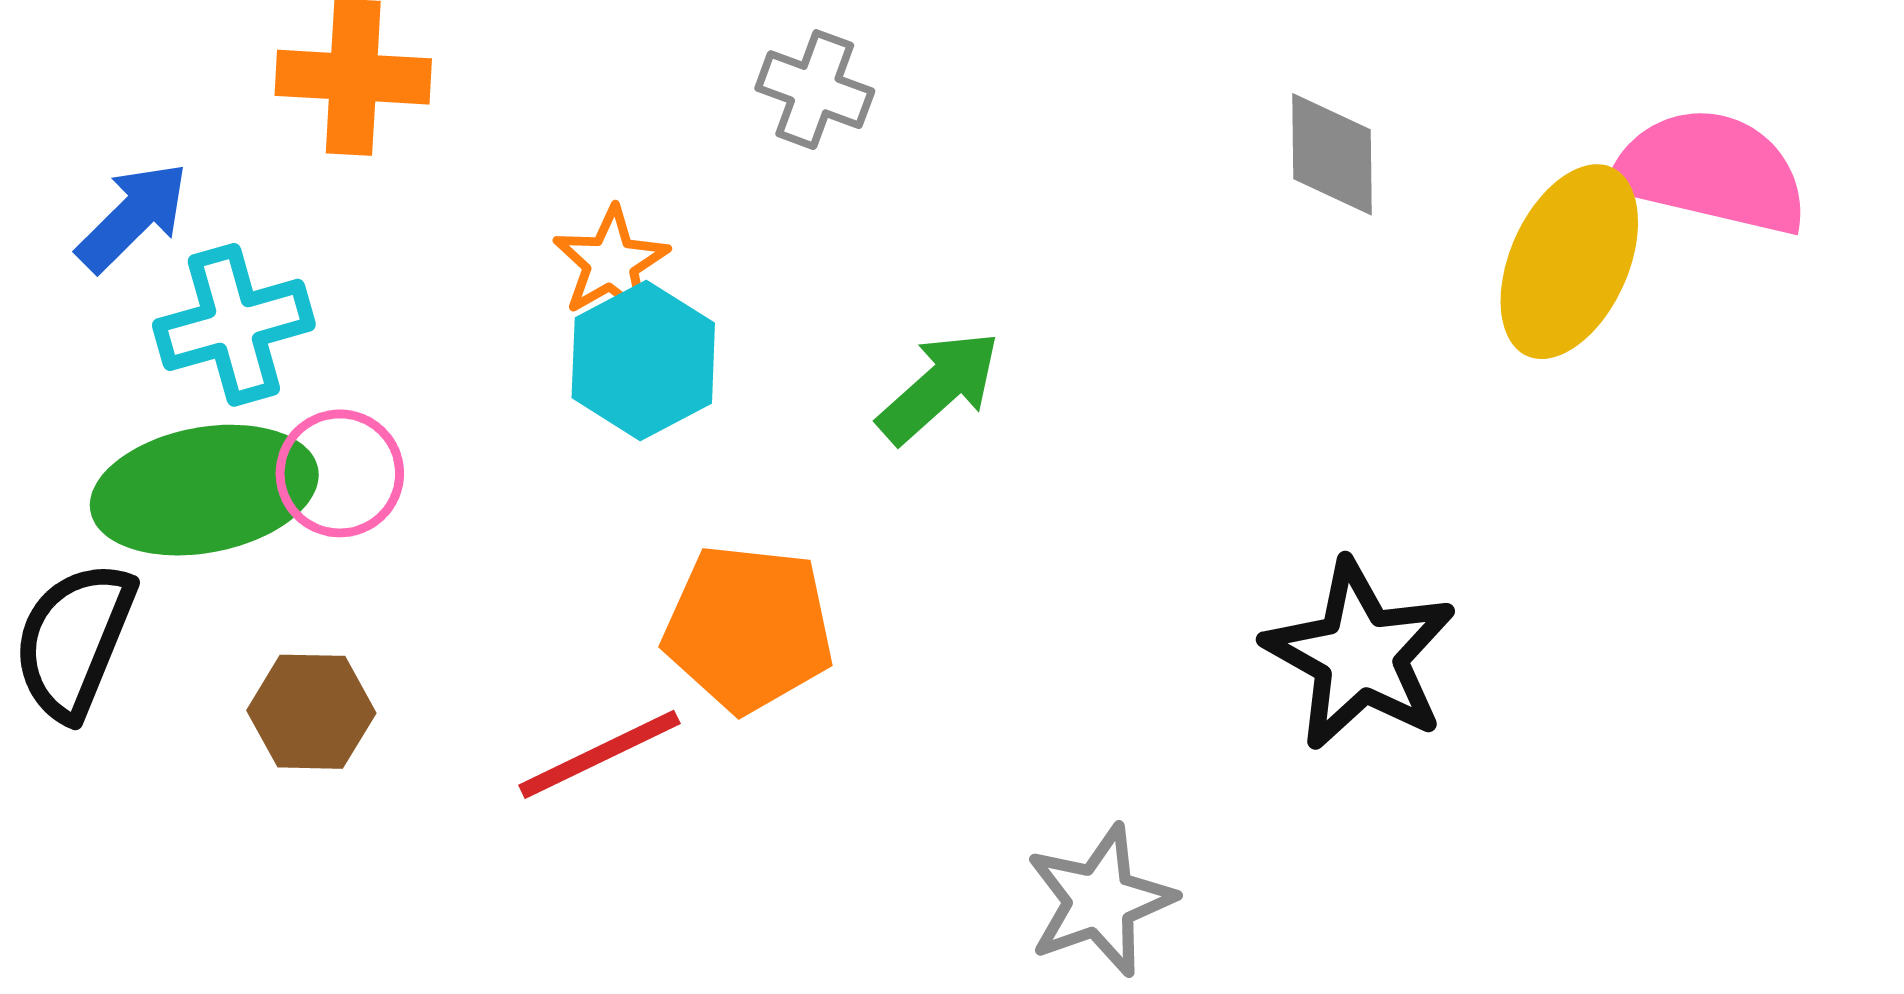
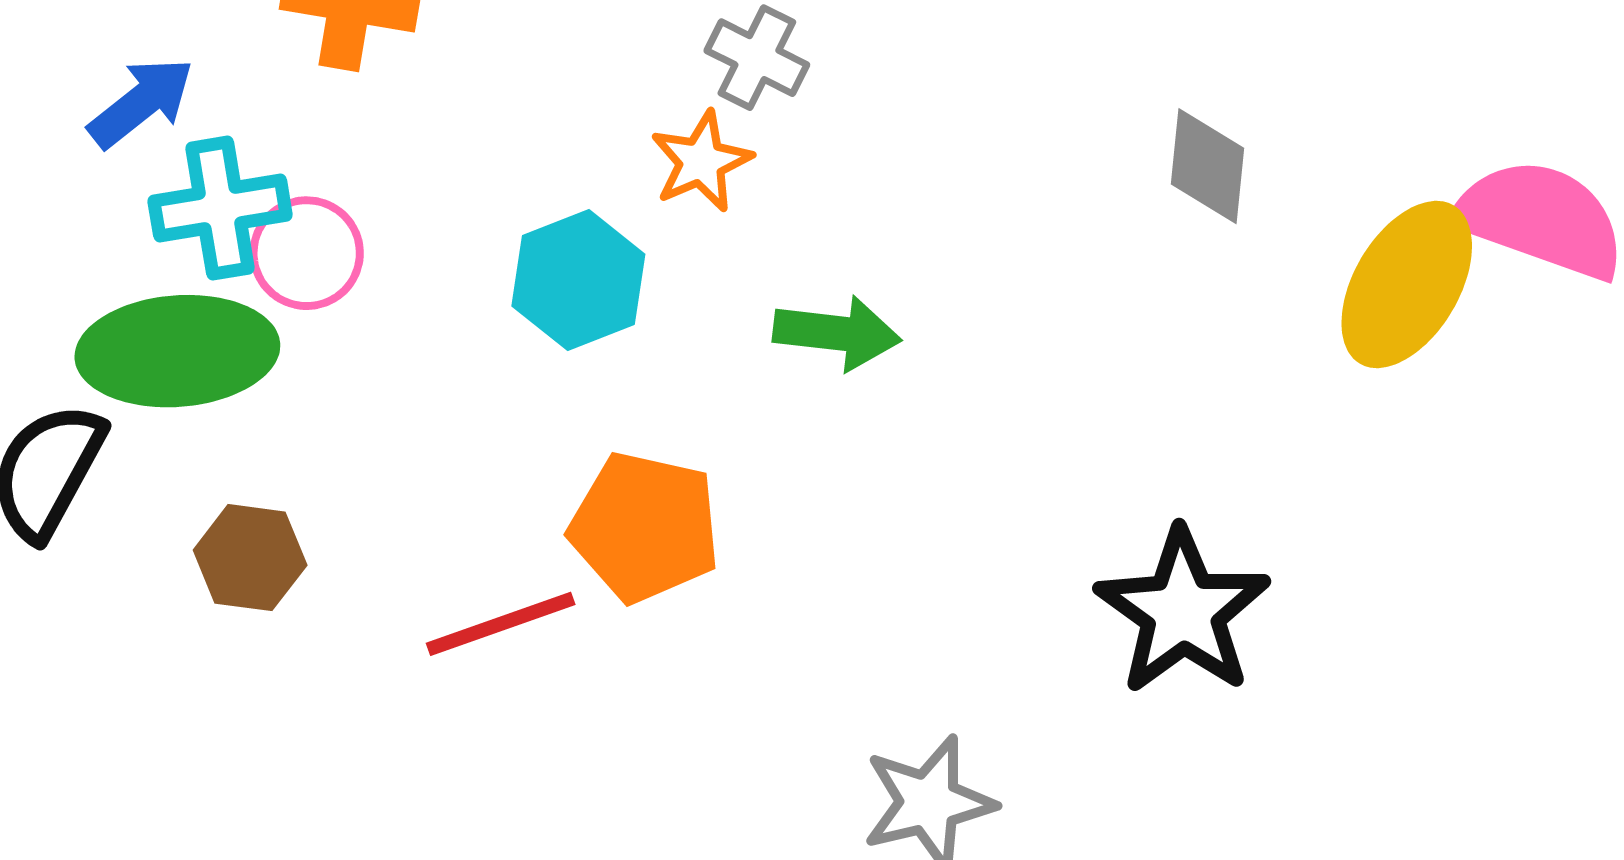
orange star: (611, 262) -> (701, 162), moved
green arrow: (939, 387) -> (837, 333), turned 42
pink circle: (340, 473) -> (307, 253), moved

